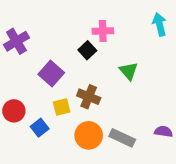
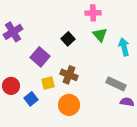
cyan arrow: (160, 24) -> (124, 47), moved
pink cross: (103, 31) -> (93, 13), moved
green triangle: (129, 71) -> (100, 35), moved
gray rectangle: (122, 138) -> (116, 84), moved

